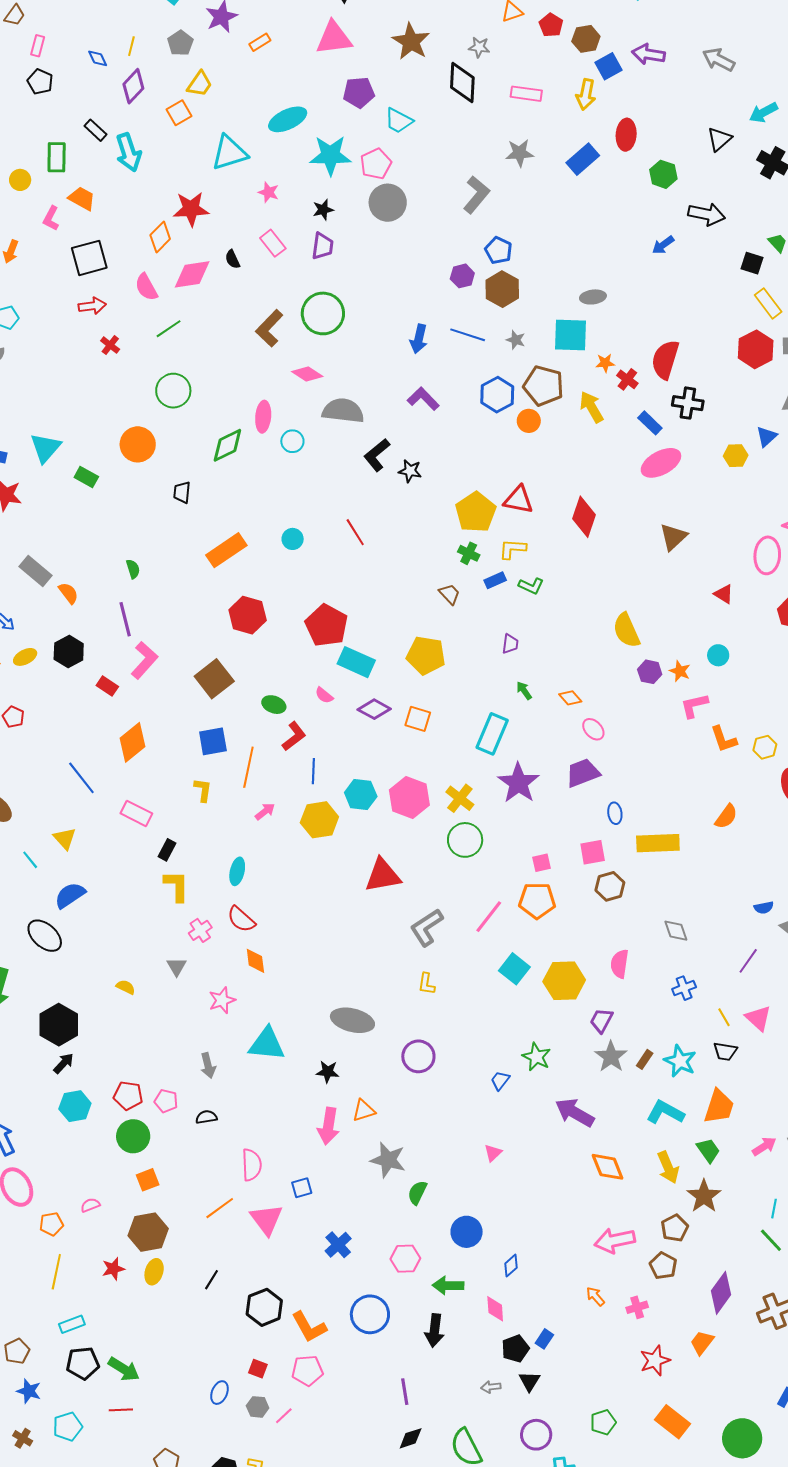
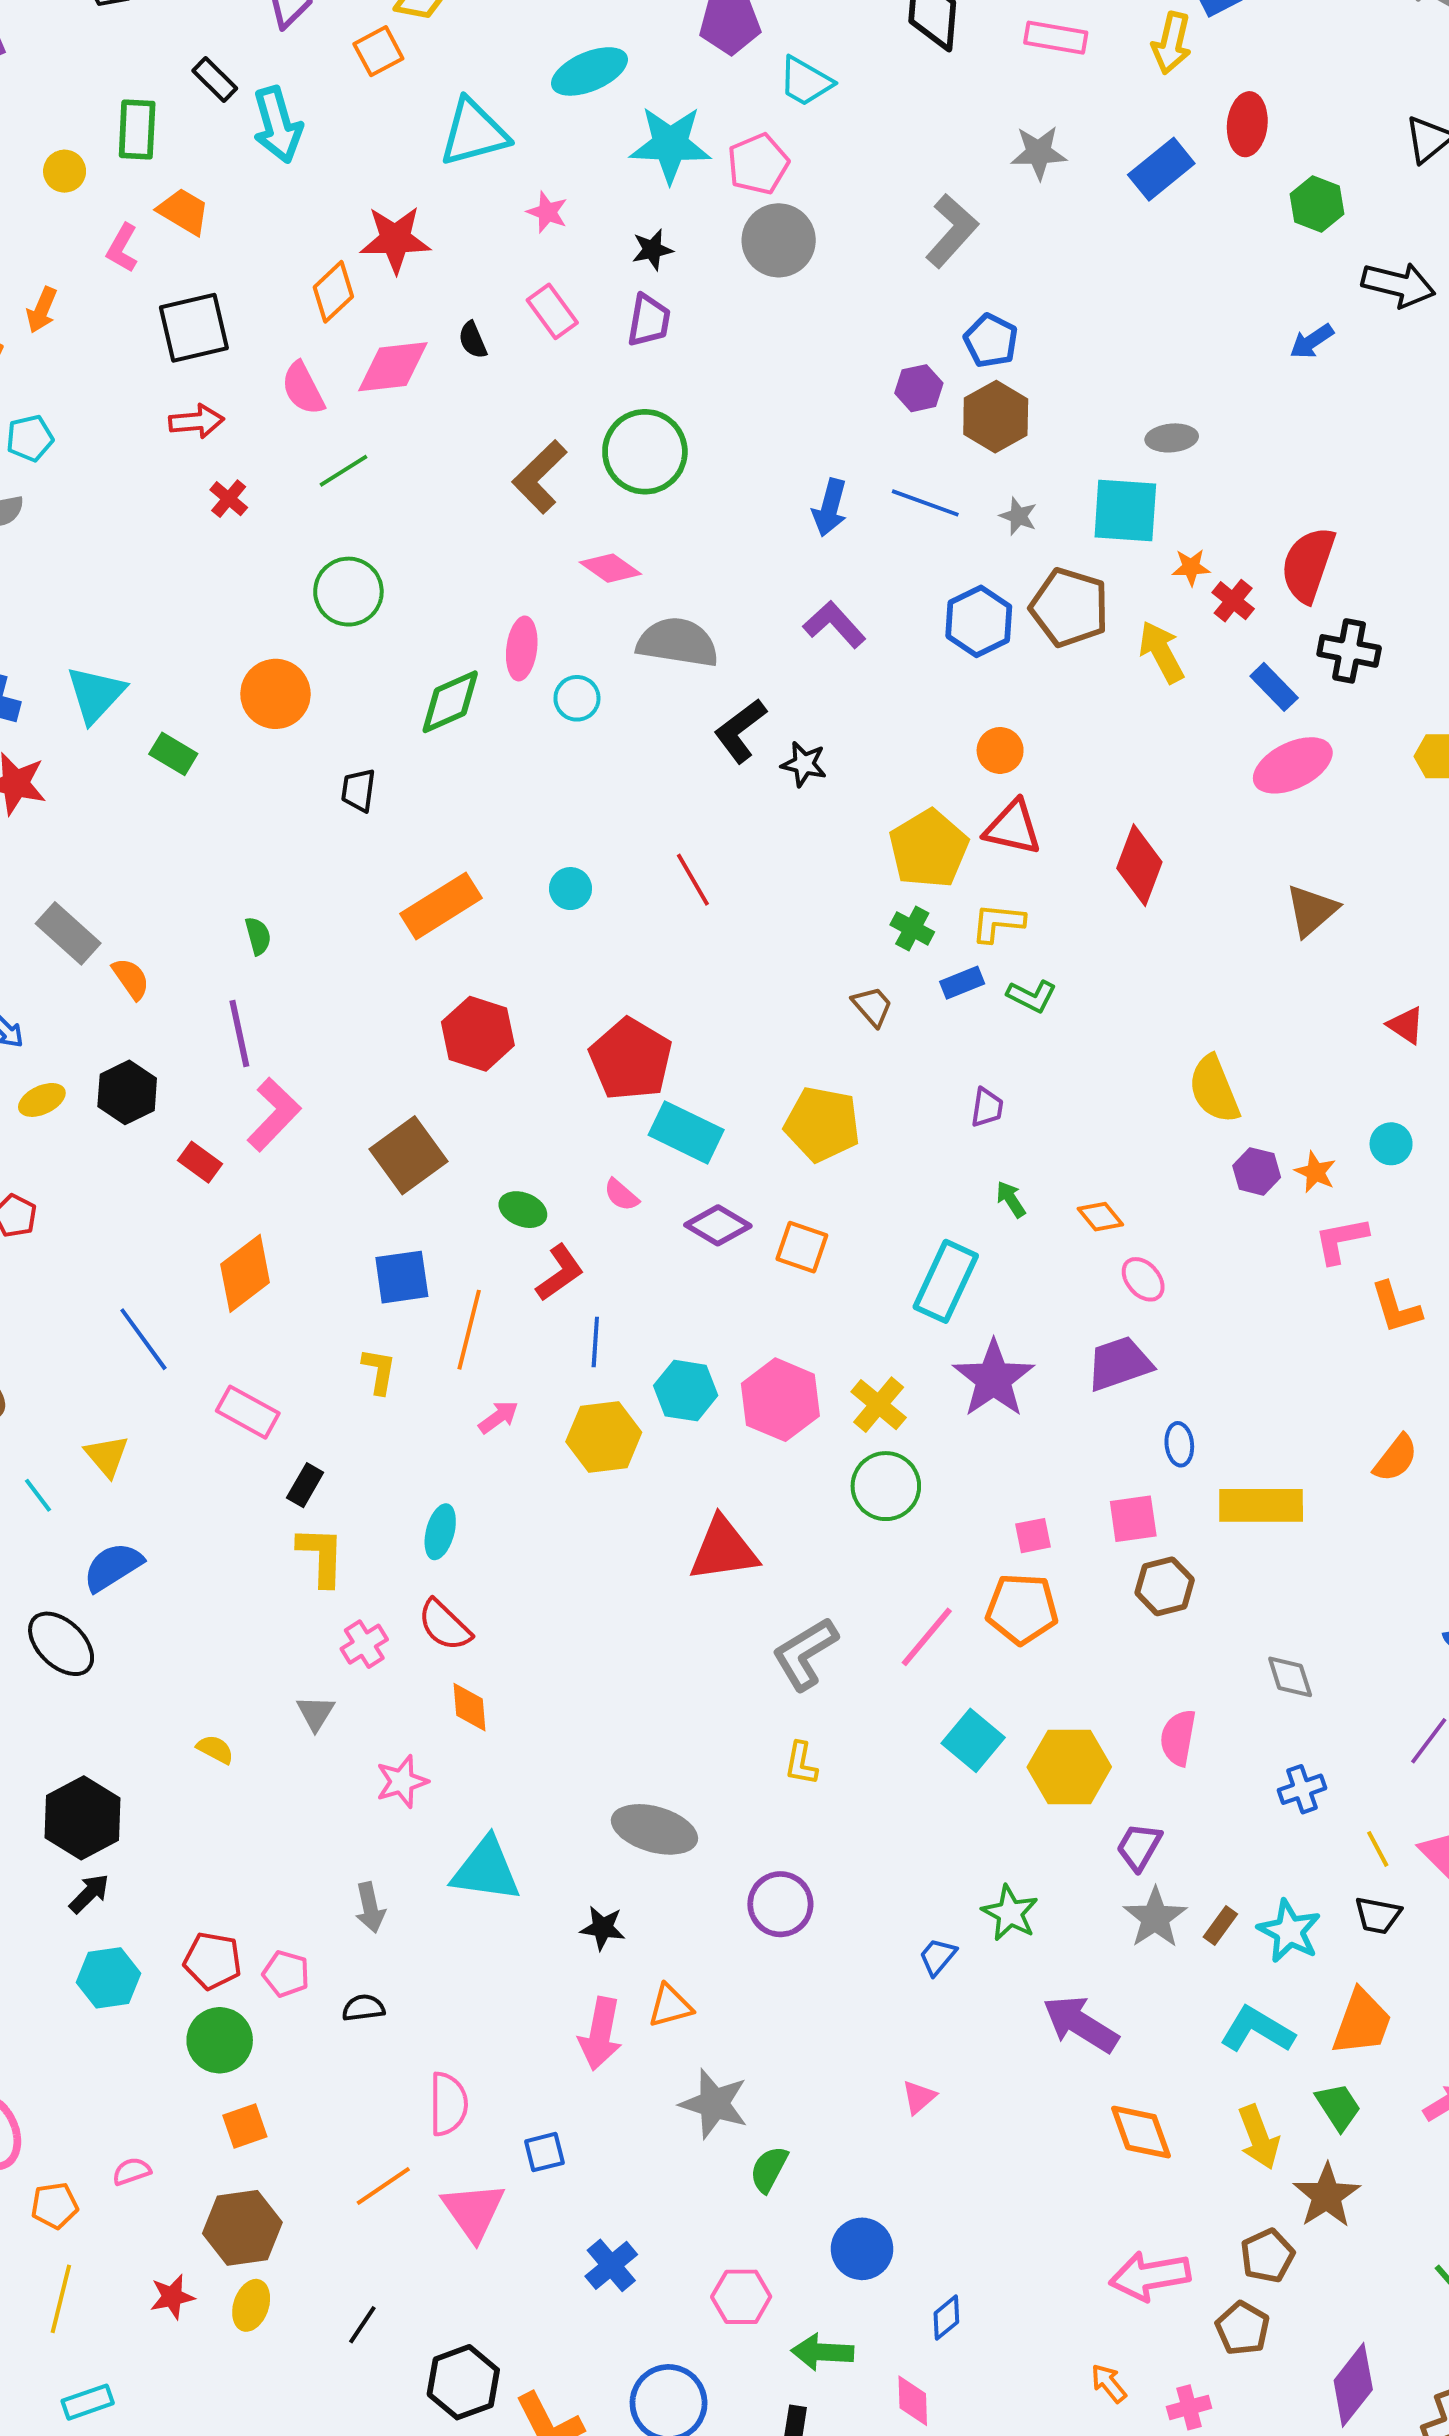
orange circle: (529, 421) -> (1000, 750), moved

